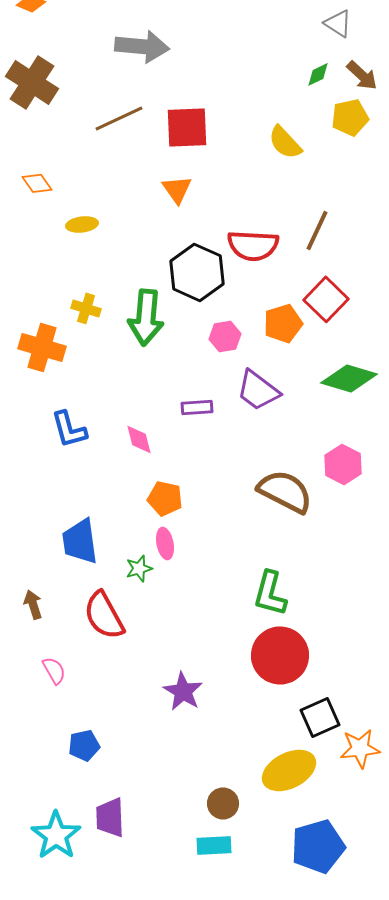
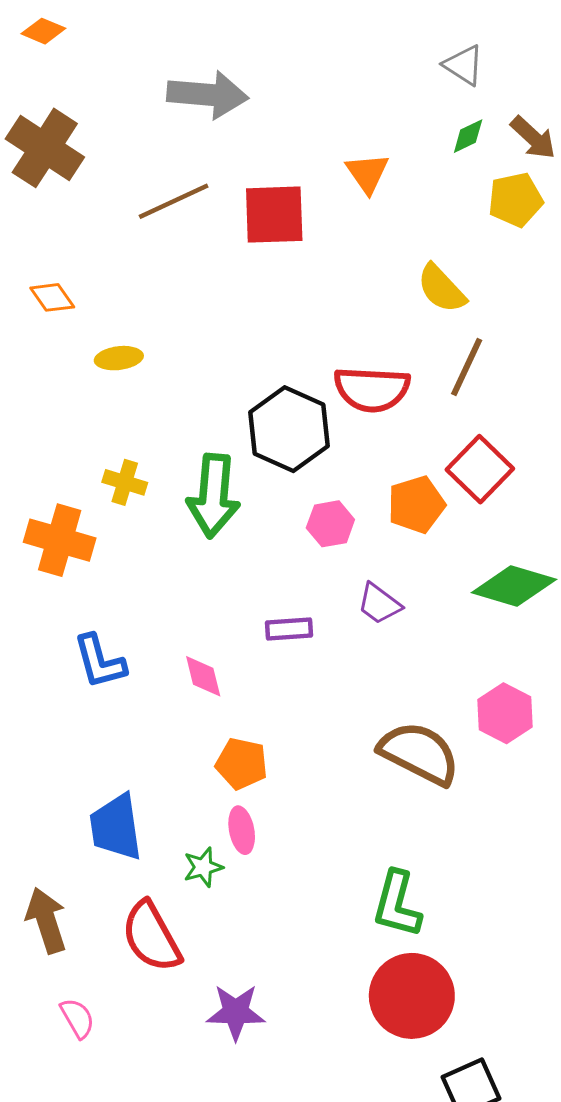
gray triangle: (338, 23) -> (464, 65), moved
yellow semicircle: (285, 142) -> (441, 289), moved
orange triangle: (177, 189) -> (367, 173), moved
purple trapezoid: (258, 390) -> (379, 604), size x0.7
brown arrow: (33, 604) -> (46, 920), size x1.5
purple star: (183, 691) -> (236, 1012), moved, turned -30

